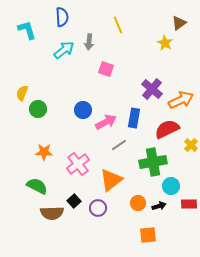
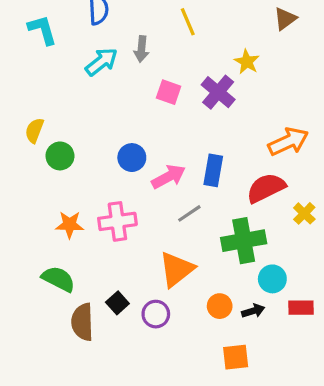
yellow star: (165, 43) -> (247, 62), moved
purple cross: (152, 89) -> (218, 92), moved
pink cross: (78, 164) -> (117, 221), moved, turned 30
brown semicircle: (52, 213) -> (82, 322), turned 90

